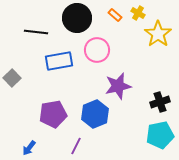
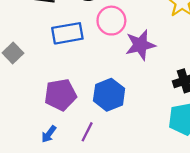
purple star: (118, 86) -> (140, 45), moved
blue arrow: (29, 148) -> (49, 134), moved

